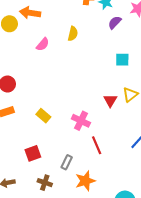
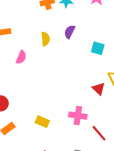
purple semicircle: (115, 22) -> (70, 32), moved
cyan square: (122, 60) -> (98, 48), turned 32

